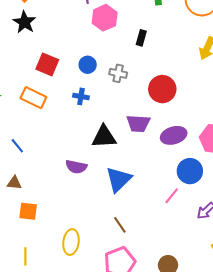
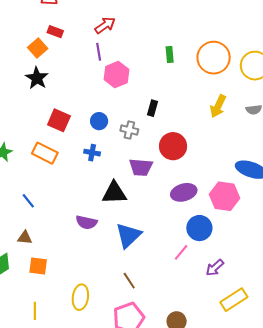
black rectangle: (141, 38) -> (153, 108), moved
purple trapezoid: (138, 123) -> (141, 167), moved

